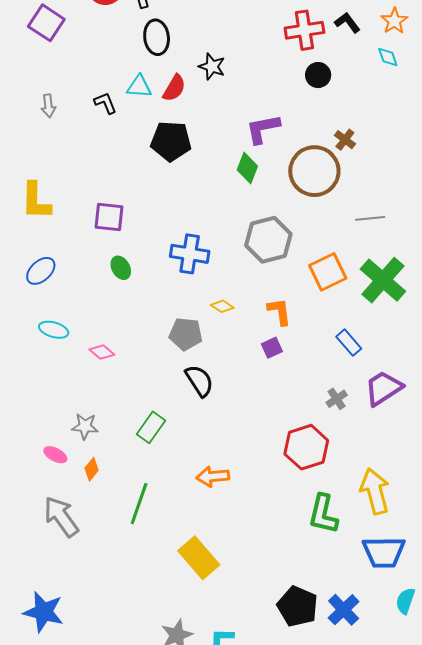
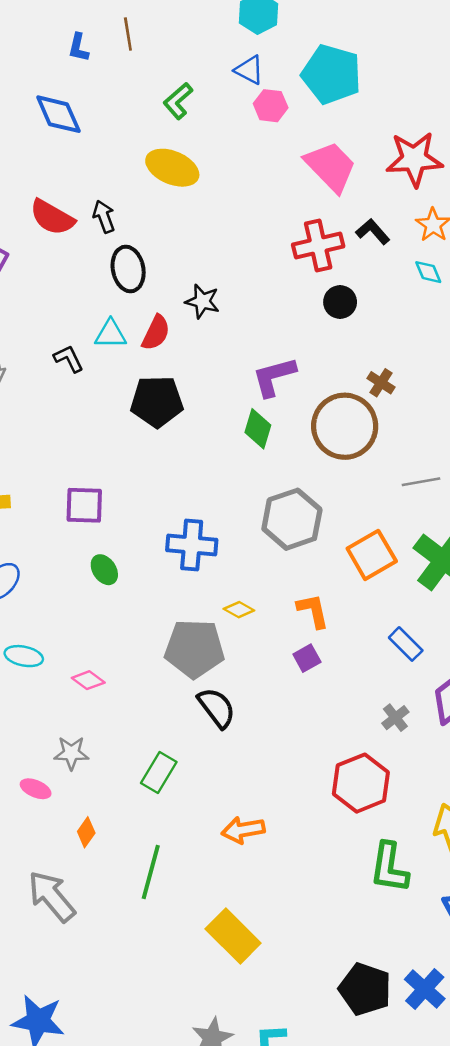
gray pentagon: (186, 334) -> (194, 649), size x1.4
gray star: (85, 426) -> (71, 753), moved
pink ellipse: (55, 455) -> (36, 789), moved

